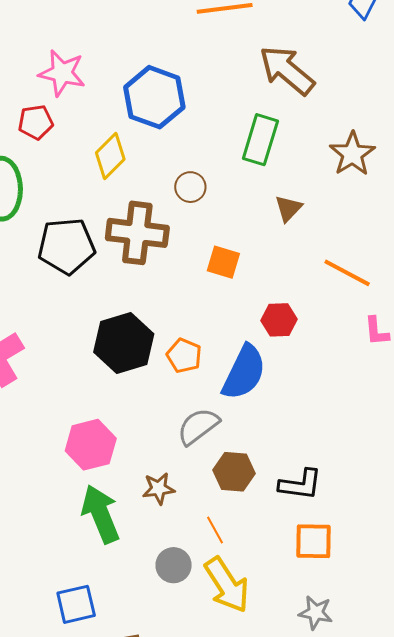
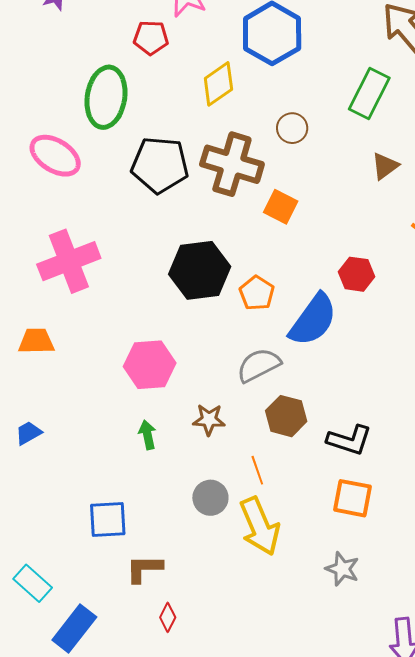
orange square: (223, 262) -> (281, 207), moved
green arrow: (101, 514) -> (147, 435), size x0.5

